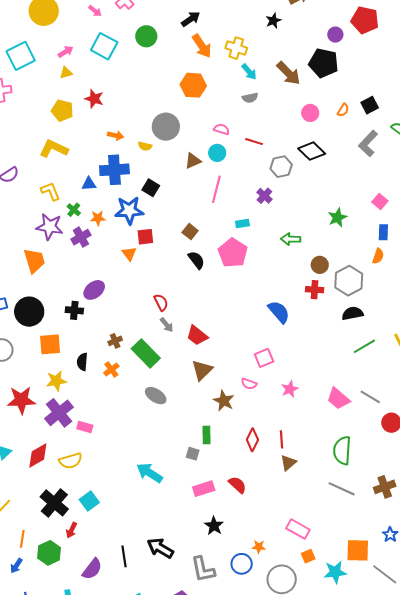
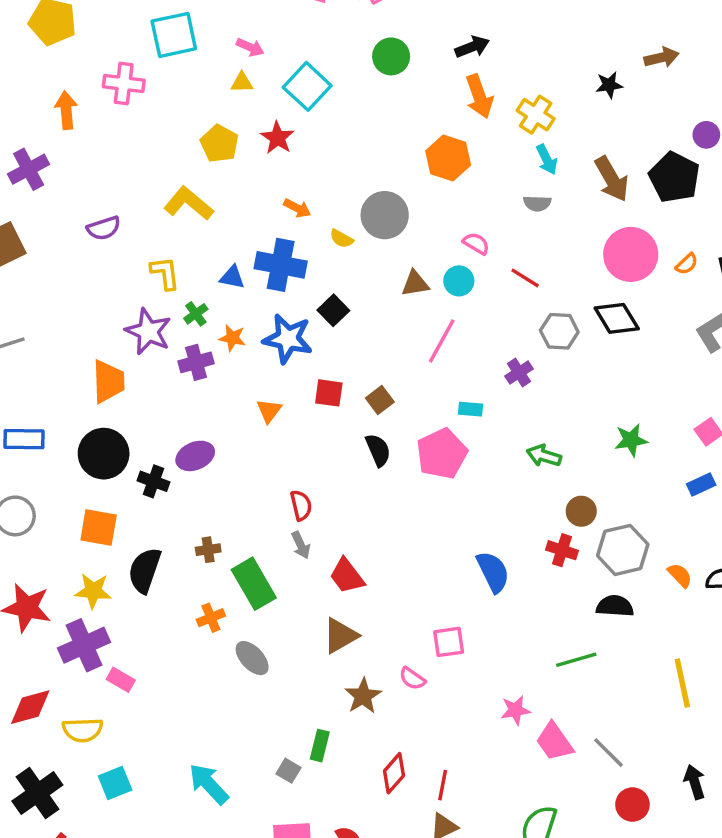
cyan square: (104, 46) -> (307, 86), moved
pink arrow: (66, 52) -> (250, 47), turned 42
pink circle: (310, 113) -> (631, 254), size x1.8
blue rectangle: (383, 232) -> (701, 484), turned 49
red square: (145, 237) -> (329, 393), moved
orange semicircle: (378, 256) -> (680, 575), moved, turned -77
black circle: (29, 312) -> (104, 454), moved
green line: (364, 346) -> (576, 660), moved
black semicircle: (82, 362) -> (145, 570), size x1.5
orange cross: (111, 369) -> (211, 618), moved
pink star: (290, 389) -> (515, 710), moved
cyan square: (89, 501) -> (115, 783), moved

